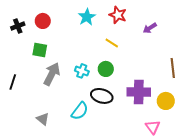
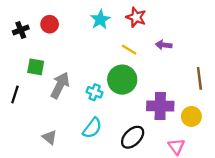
purple arrow: (150, 28) -> (164, 45), moved, turned 40
green square: (40, 50) -> (36, 67), moved
green circle: (106, 69) -> (122, 80), size x1.6
cyan cross: (82, 71) -> (95, 92), moved
black ellipse: (102, 96) -> (133, 137), moved, turned -60

